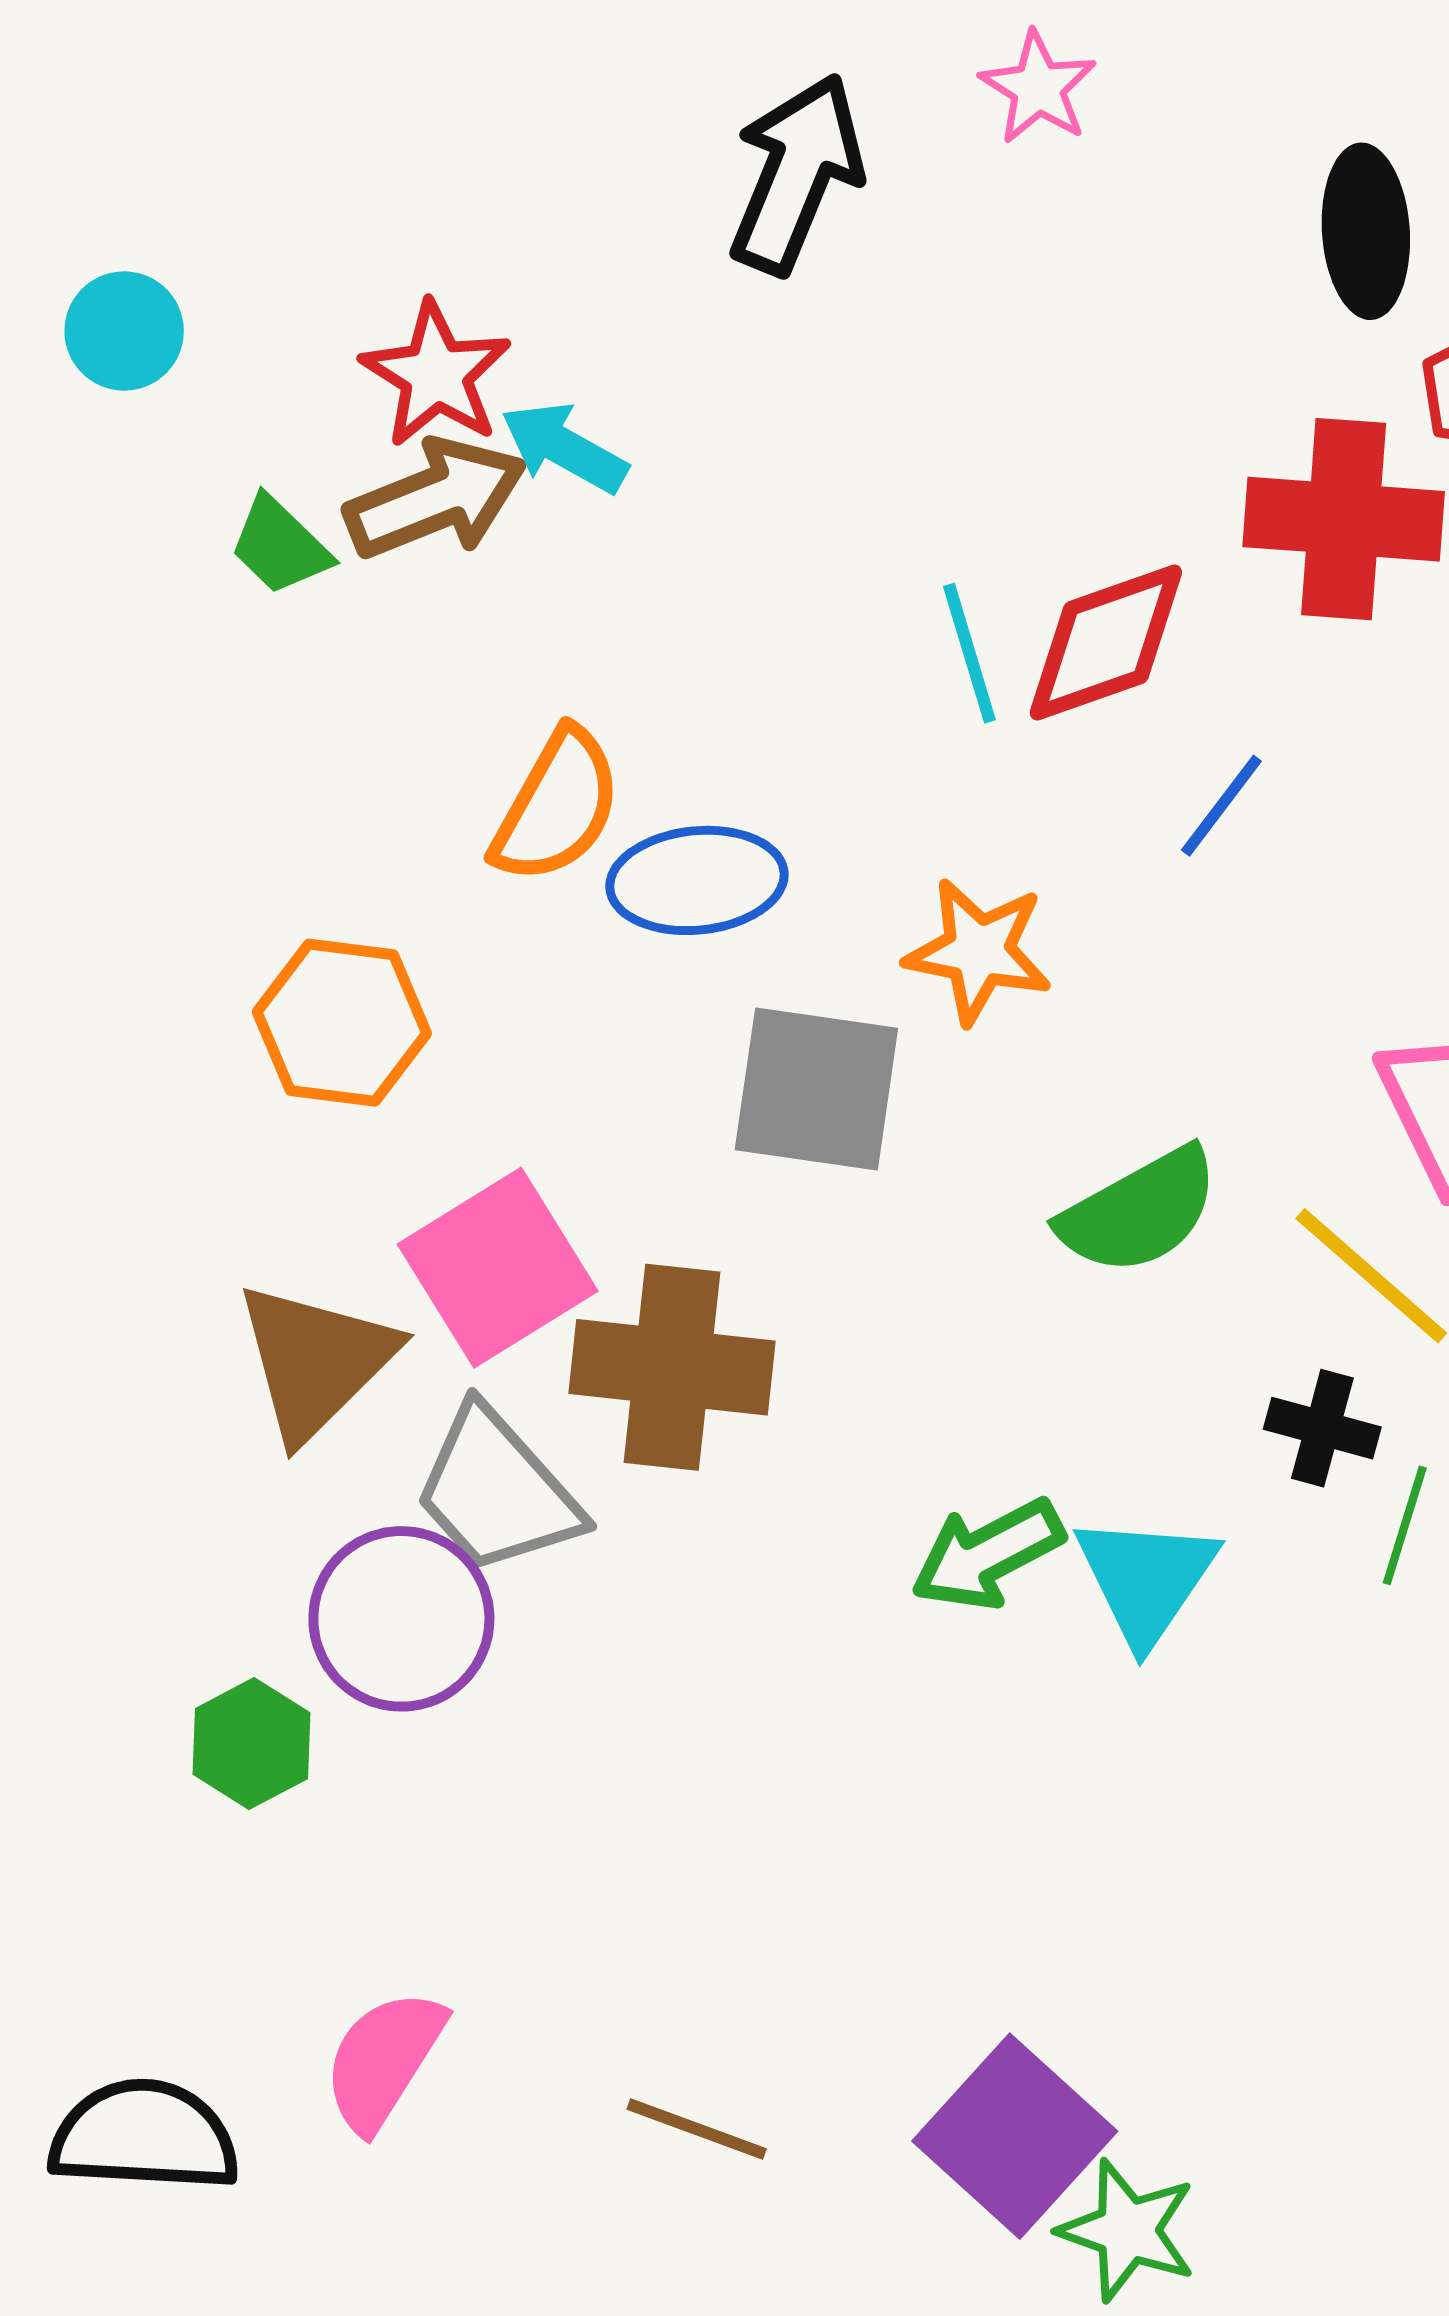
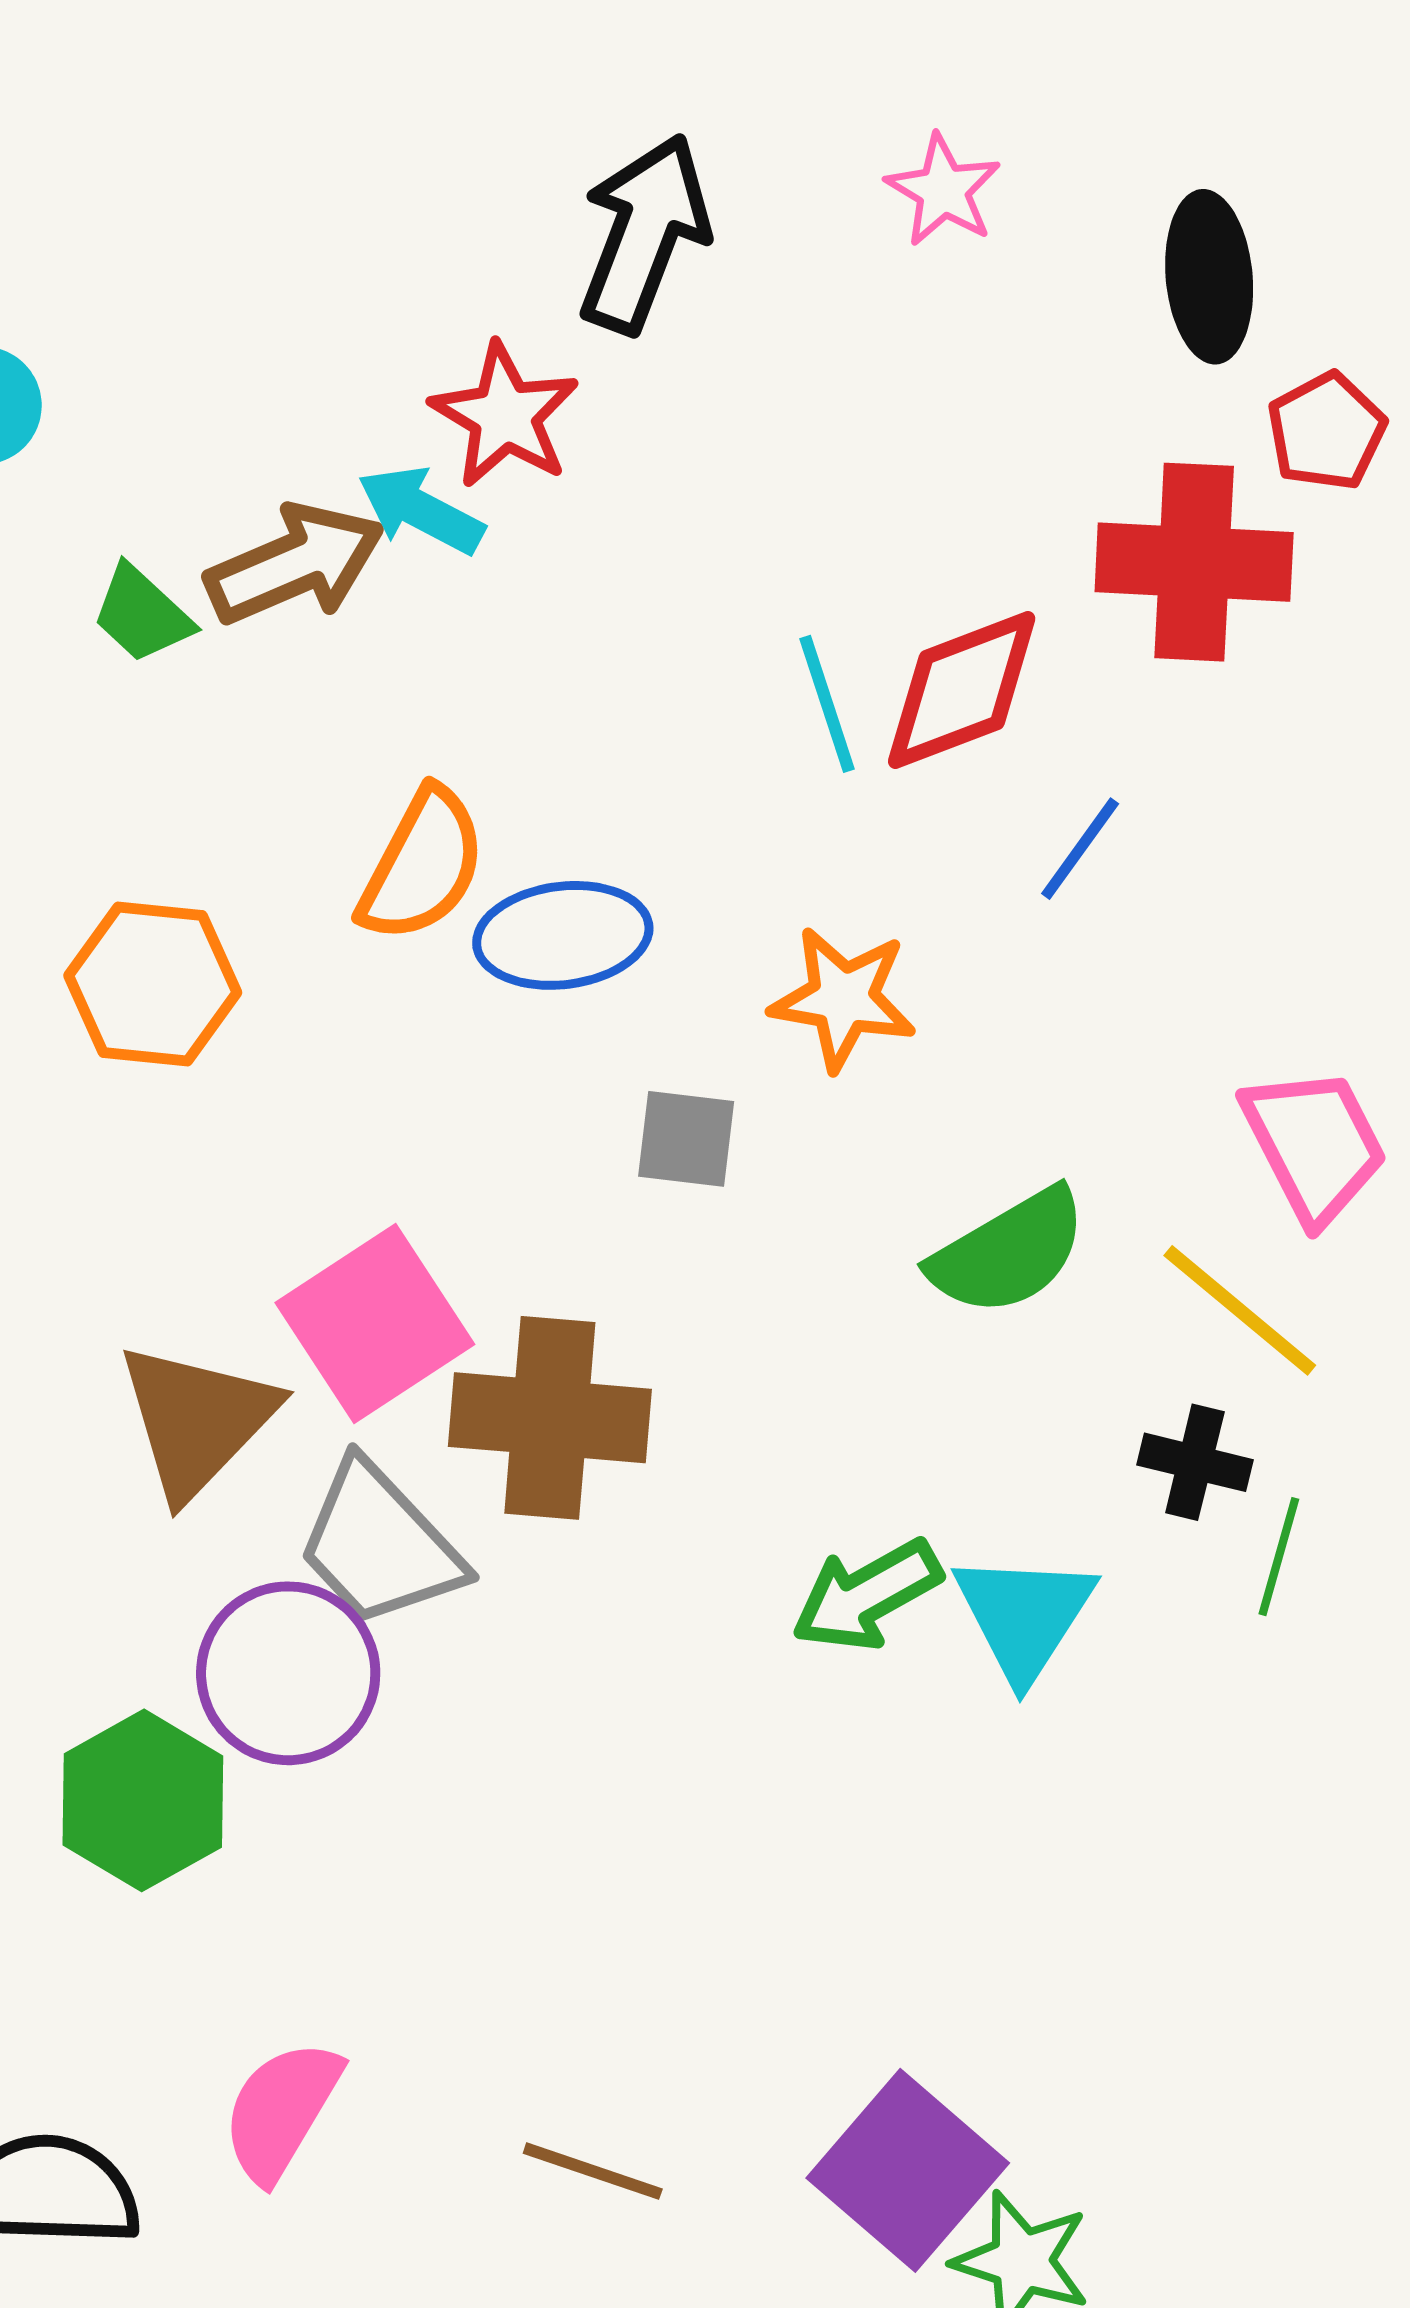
pink star: (1038, 88) -> (943, 190), moved
red star: (436, 375) -> (505, 416), moved
orange hexagon: (342, 1023) -> (153, 984), moved
gray square: (816, 1089) -> (686, 1139), size x0.6
green hexagon: (251, 1744) -> (143, 1800), size x1.4

